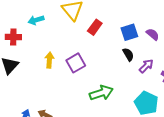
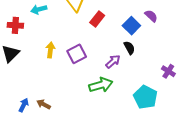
blue square: (129, 32) -> (131, 26), turned -30
purple semicircle: (153, 34) -> (151, 16), moved
purple arrow: (146, 66) -> (113, 61), moved

